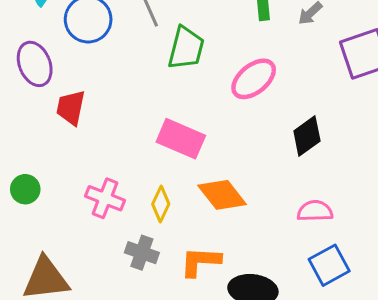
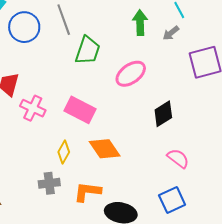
pink cross: (105, 198) -> (33, 108), moved
pink semicircle: (315, 211) -> (178, 158), moved, turned 35
gray cross: (142, 253) -> (49, 183), turned -30

